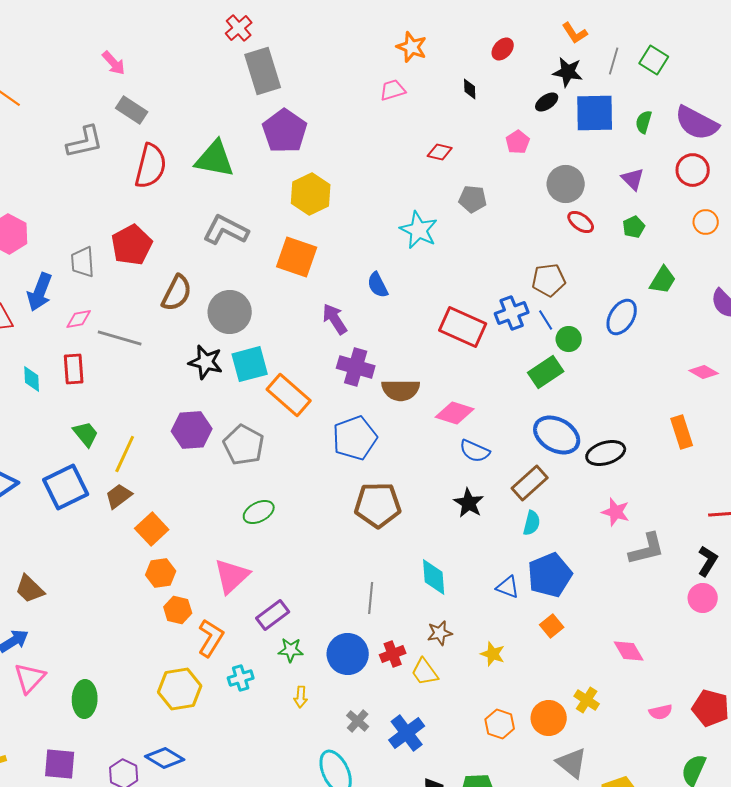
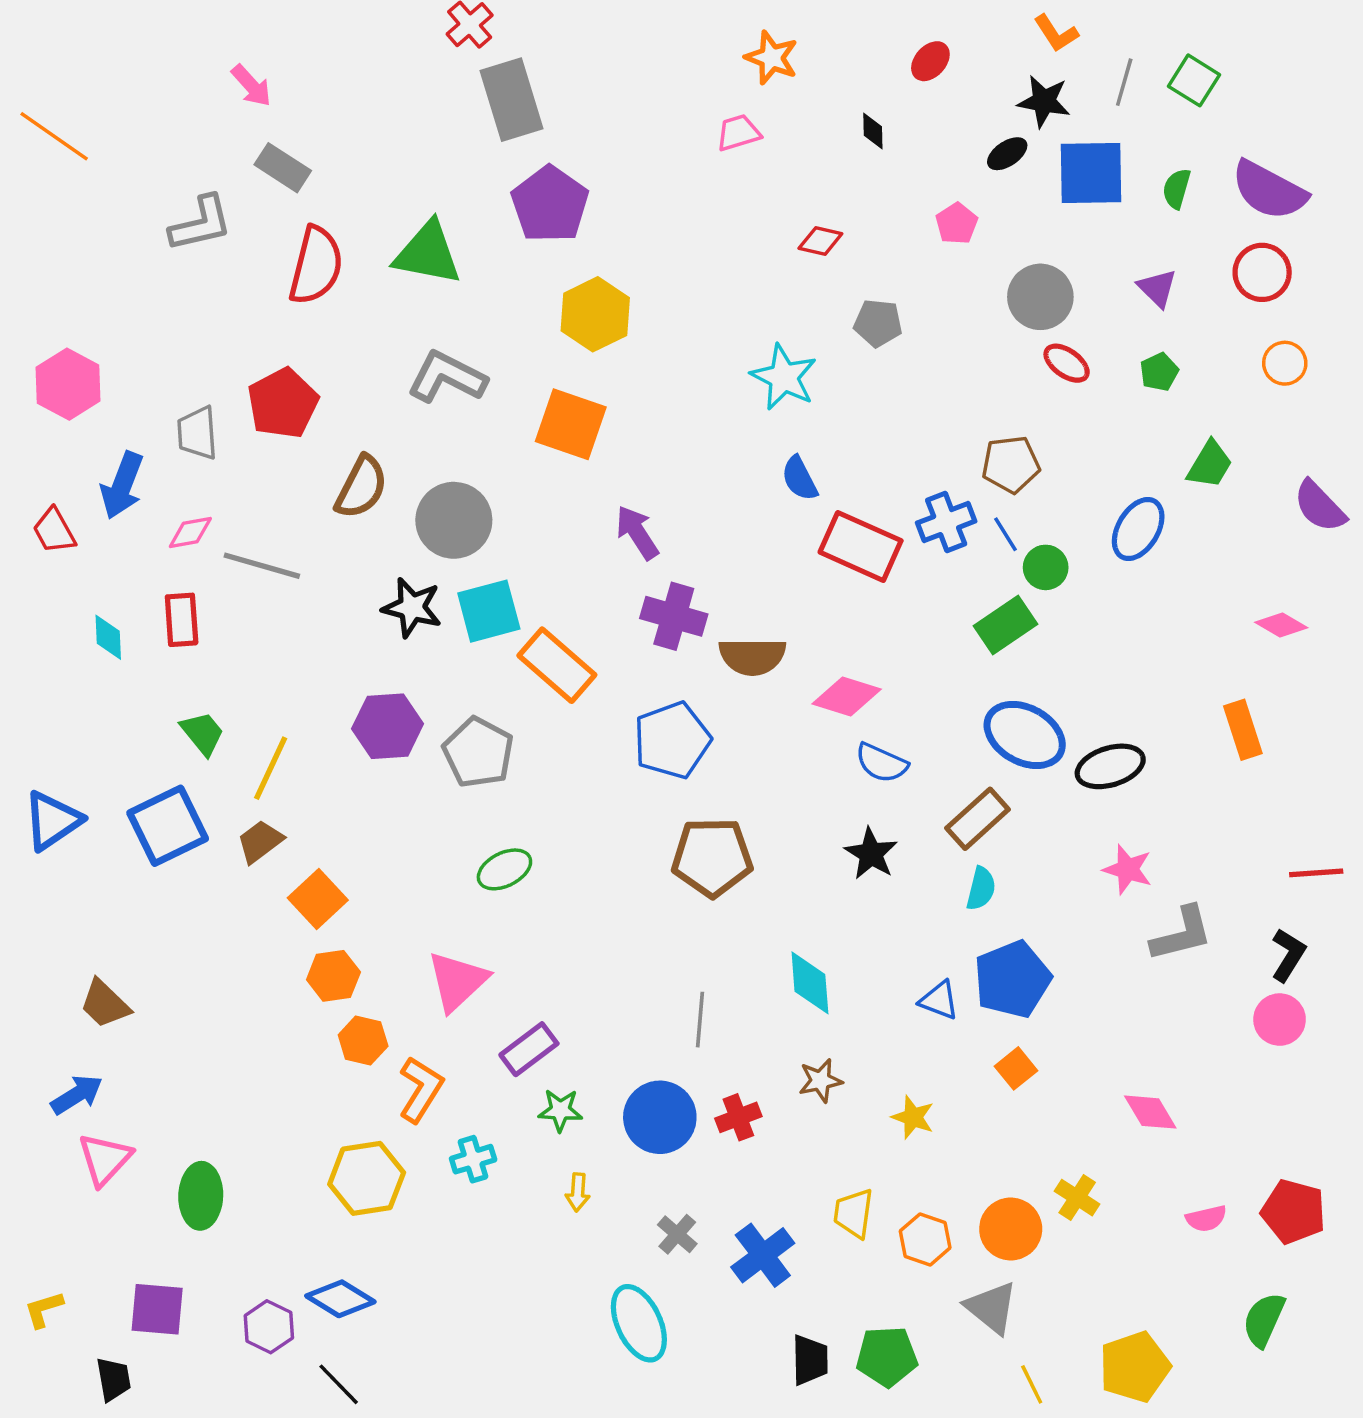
blue semicircle: (378, 285) -> (799, 478), moved
yellow trapezoid: (425, 672) -> (854, 1213), moved, turned 44
gray triangle: (572, 763) -> (992, 1308), moved

